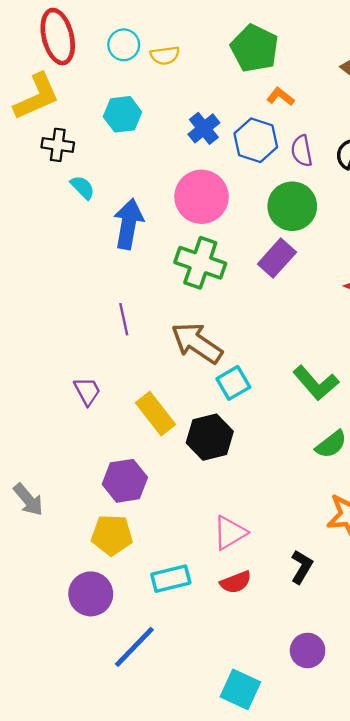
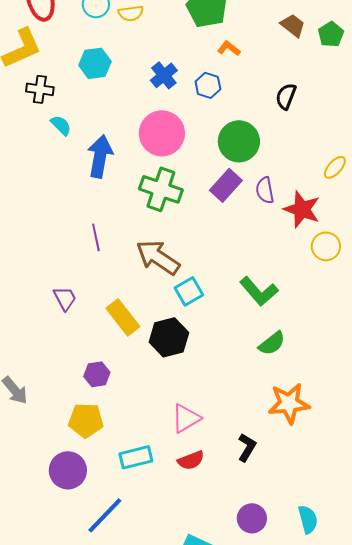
blue hexagon: (256, 140) -> (208, 85), size x0.7
purple semicircle: (302, 151) -> (265, 190), moved
purple hexagon: (125, 481) -> (97, 374), size x0.7

